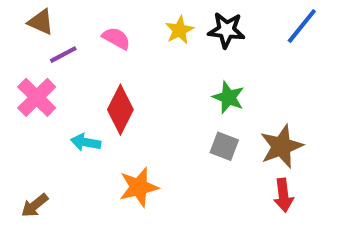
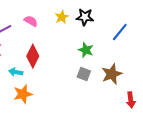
blue line: (302, 26) -> (120, 32), moved
orange star: (139, 187) -> (23, 94), moved
red arrow: (283, 195) -> (131, 100), moved

